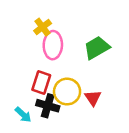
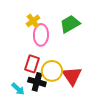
green trapezoid: (97, 48) -> (70, 24), moved
red triangle: (93, 98) -> (72, 76), size x1.5

